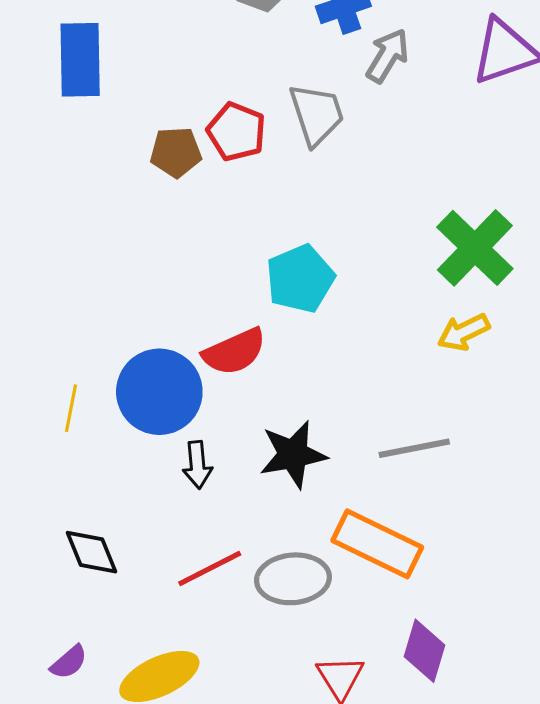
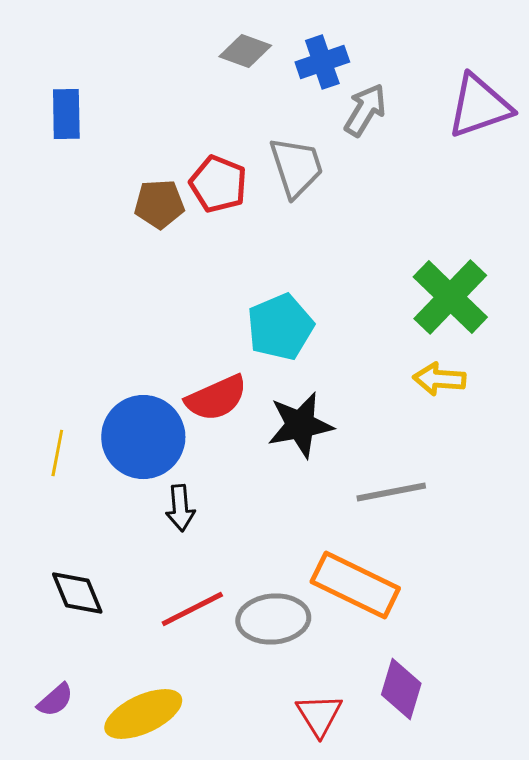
blue rectangle: (80, 60) -> (66, 114), size x0.7
yellow arrow: (464, 332) -> (439, 379), turned 30
black star: (293, 454) -> (300, 425), moved

